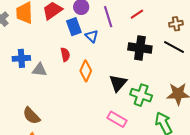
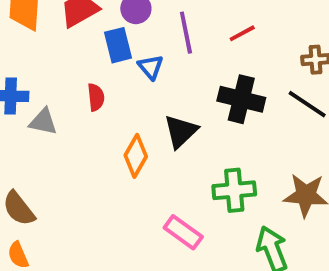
orange diamond: (86, 71) -> (136, 156), moved
black triangle: (118, 83) -> (181, 131), moved
green cross: (141, 95) -> (234, 190), turned -30

